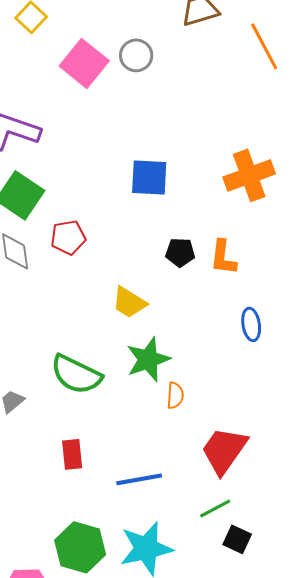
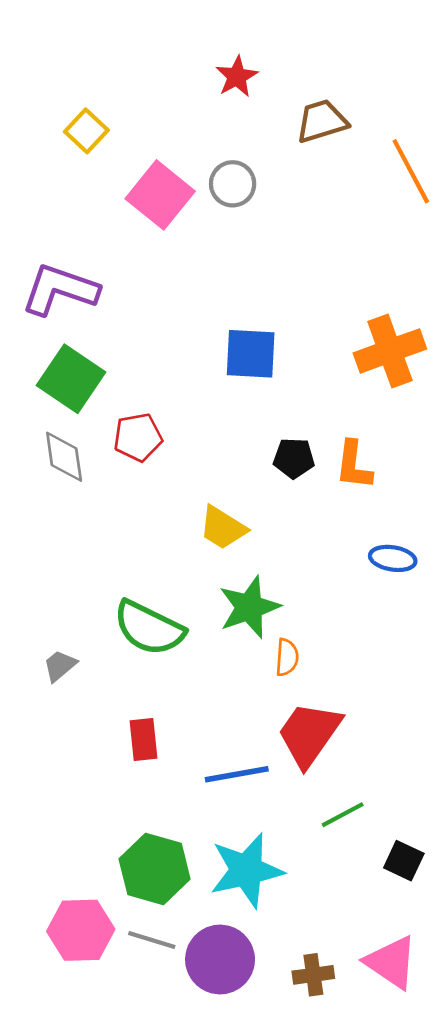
blue ellipse: (251, 324) -> (393, 558), turned -72
red trapezoid: (224, 450) -> (309, 734), moved
black square: (237, 539) -> (404, 861), moved

